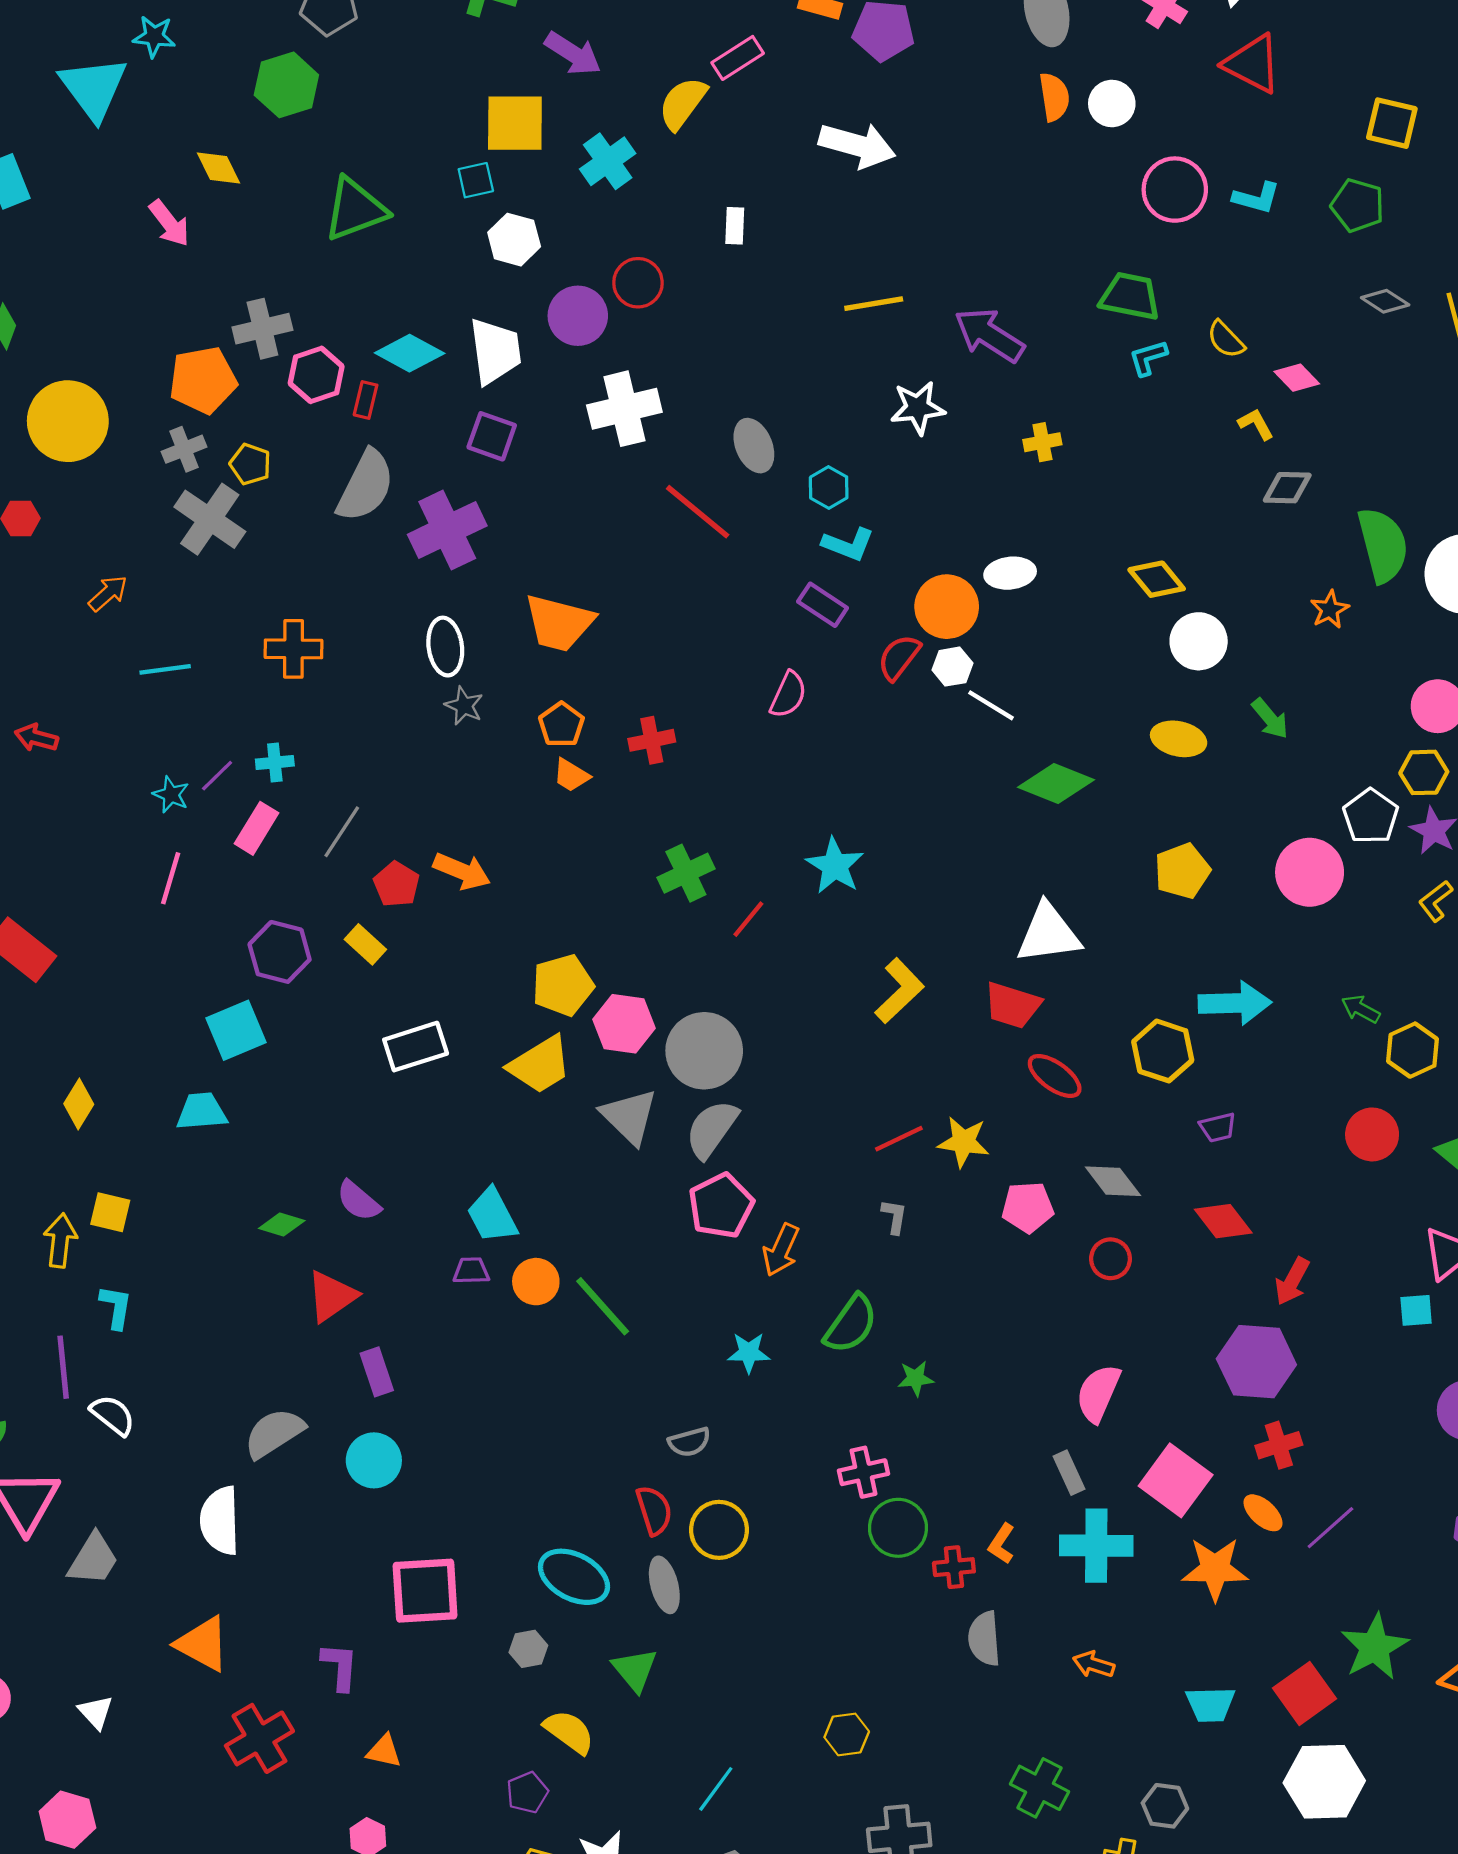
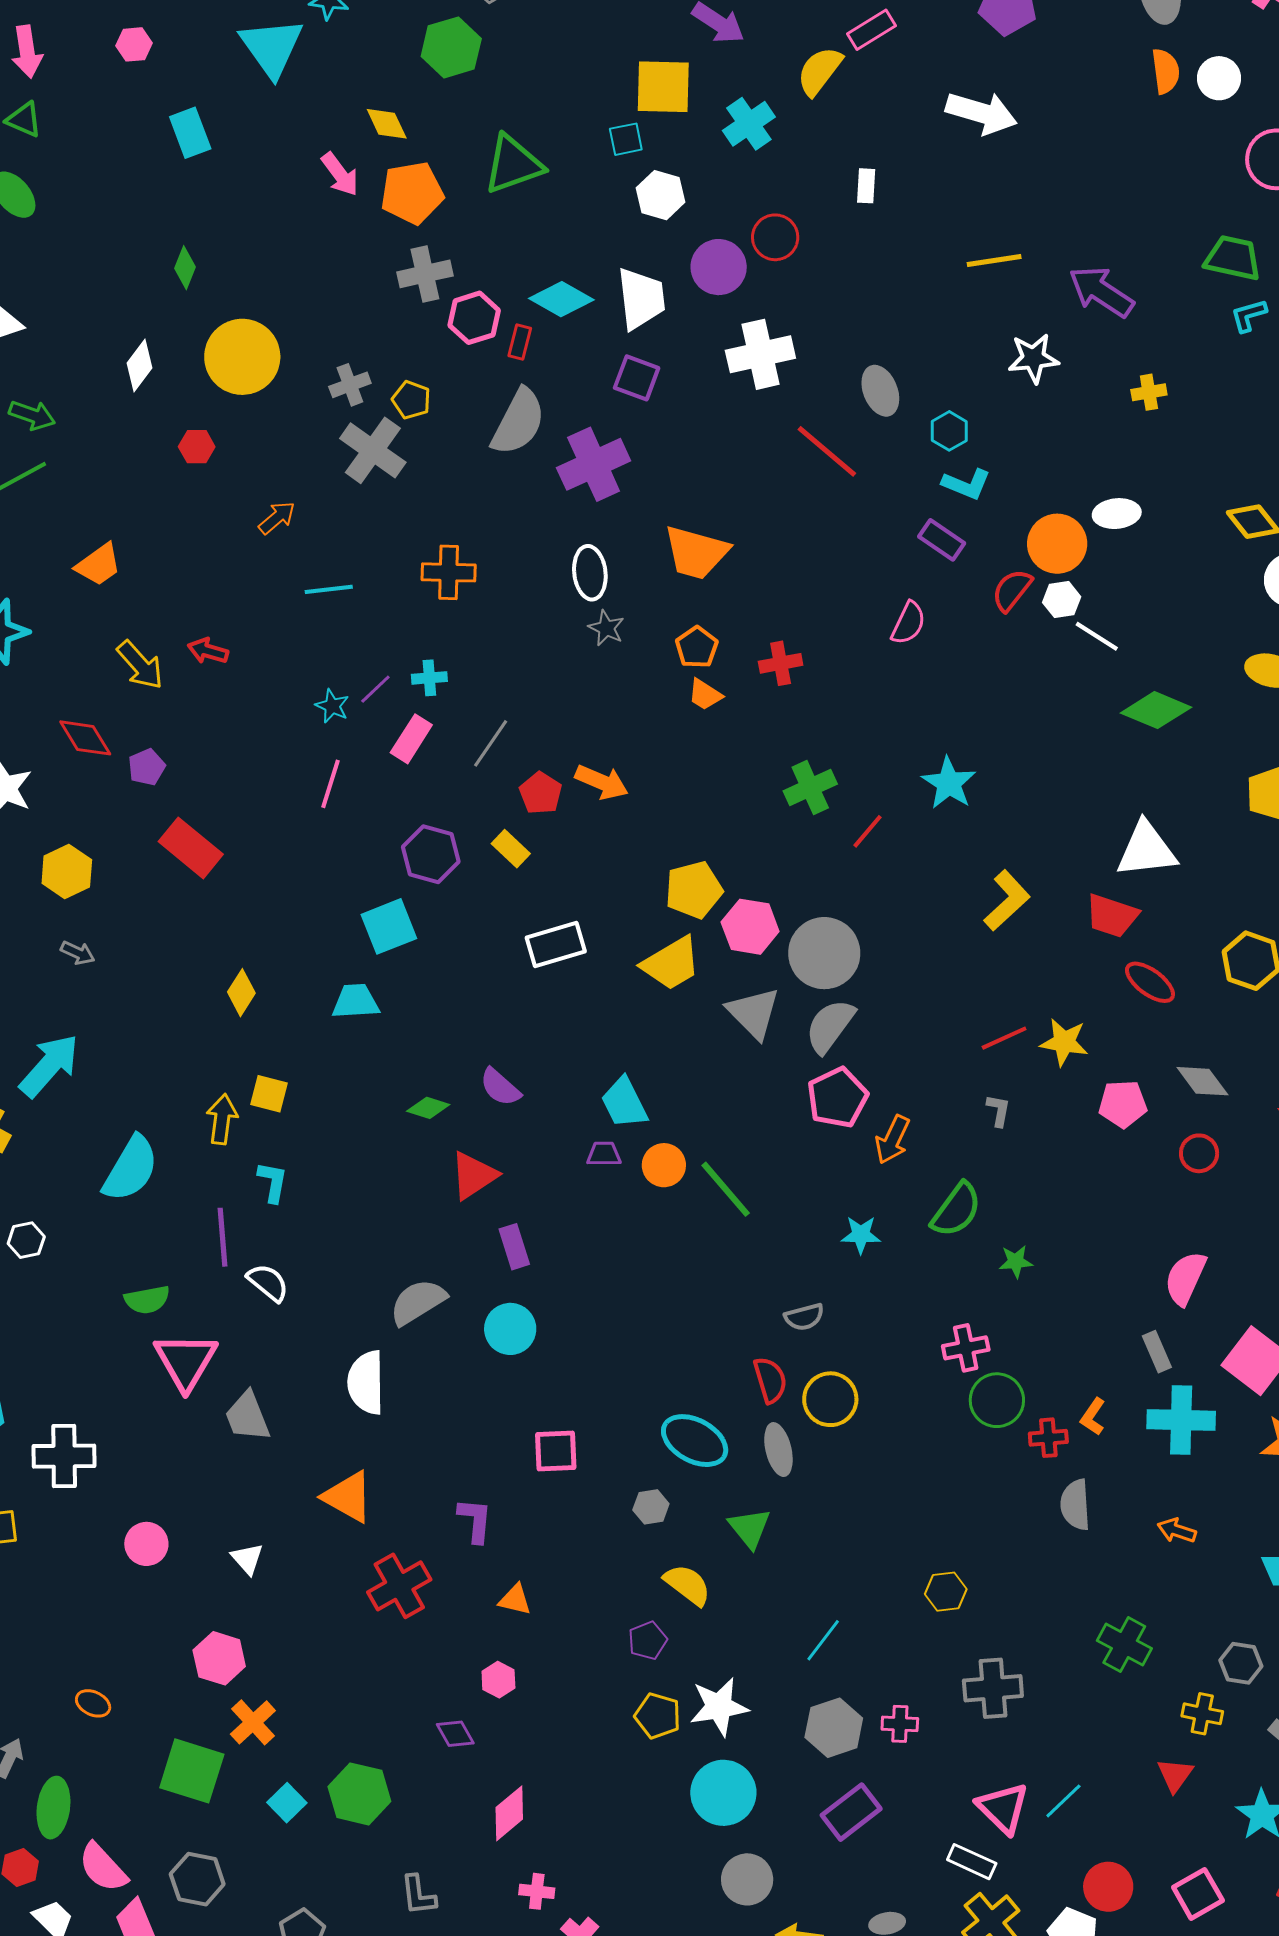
orange pentagon: (203, 380) -> (412, 193), moved
gray trapezoid: (93, 1559) -> (247, 1416), turned 126
pink square: (425, 1591) -> (556, 1451), size x0.7

